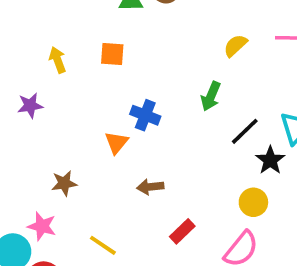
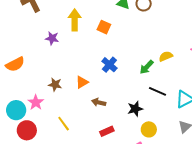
yellow semicircle: (235, 46) -> (166, 56), moved
yellow arrow: (57, 60) -> (75, 20), size x1.5
black line: (245, 131) -> (158, 91), turned 48
orange triangle: (117, 143) -> (82, 82), moved
black star: (270, 160) -> (135, 109), moved

